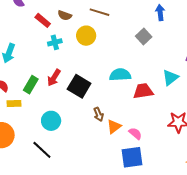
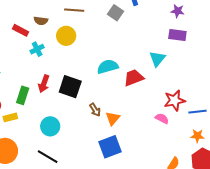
gray square: (144, 36) -> (115, 13), moved
pink semicircle: (135, 133) -> (162, 119), moved
blue square: (132, 157) -> (110, 147), moved

